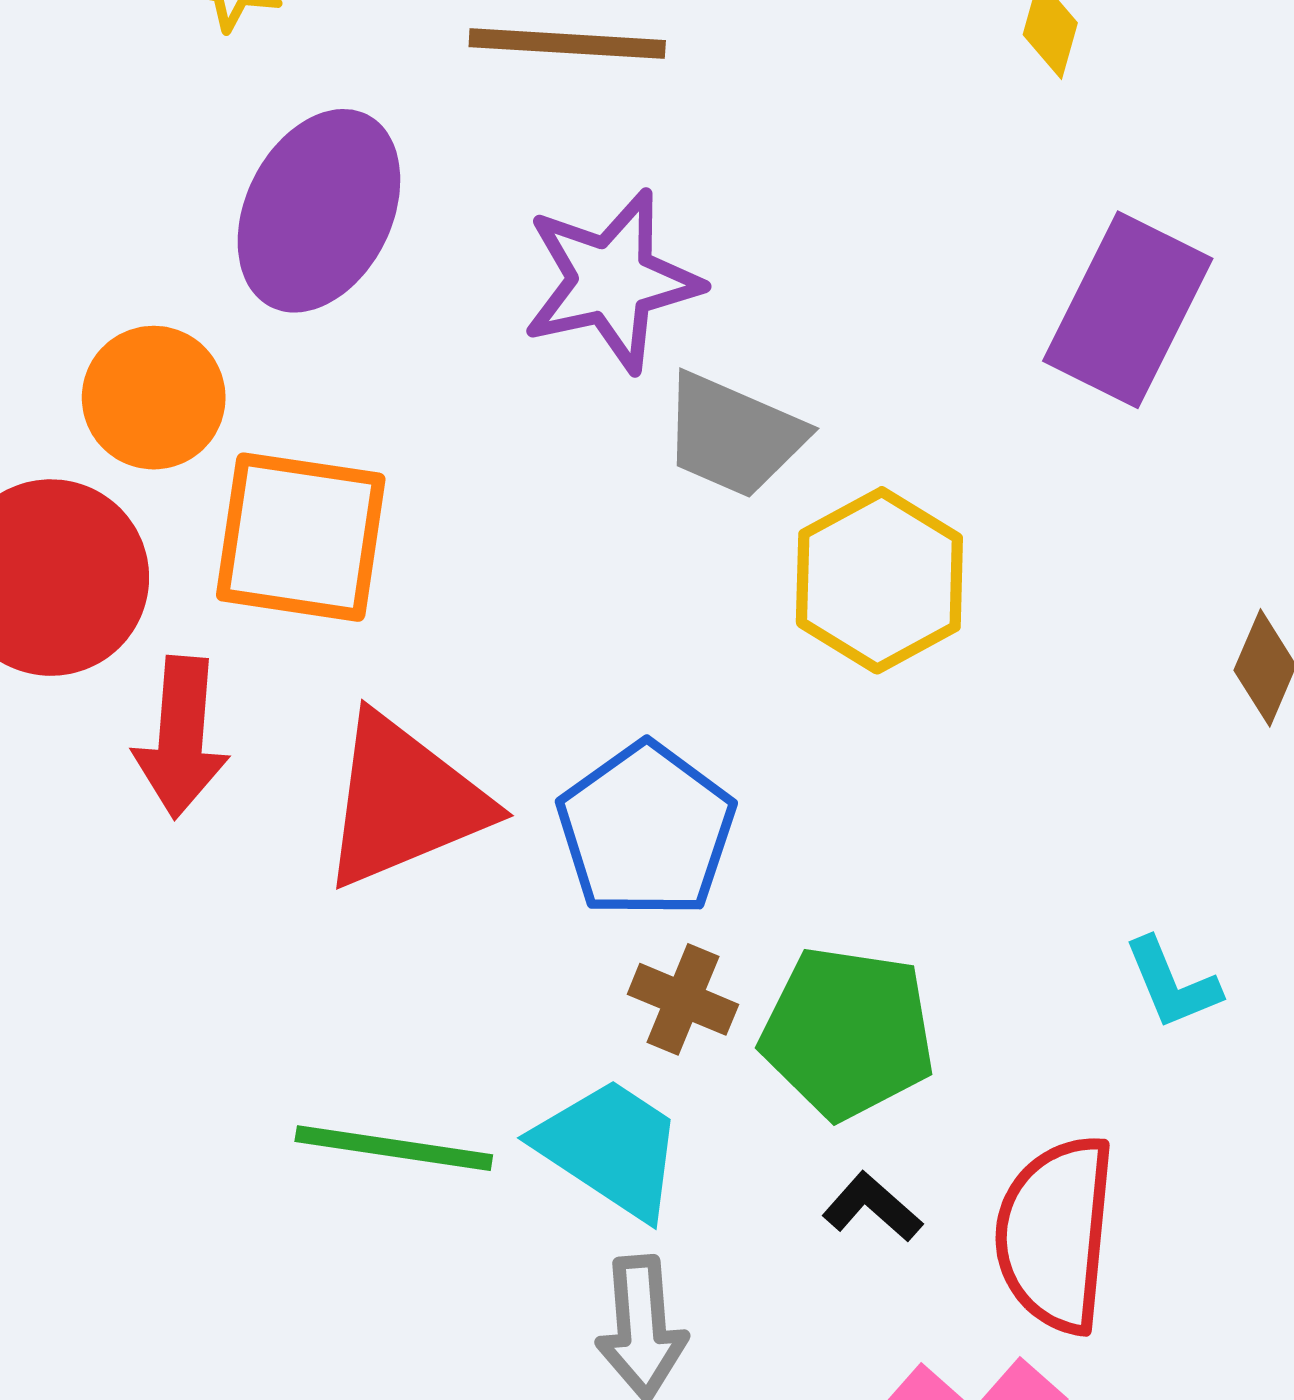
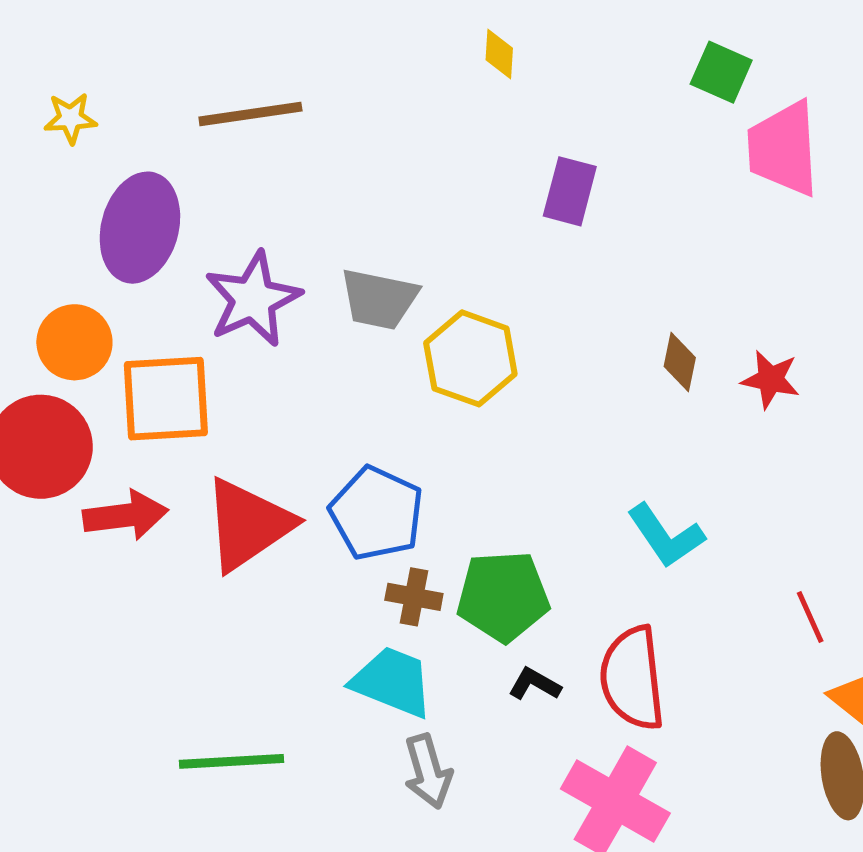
purple star: (612, 281) -> (253, 299), moved
purple rectangle: (1128, 310) -> (570, 191), size x0.7
red arrow: (181, 737) -> (125, 515), turned -90
cyan L-shape: (1172, 983) -> (666, 536), size x1.4
green line: (394, 1148) -> (231, 761), moved

